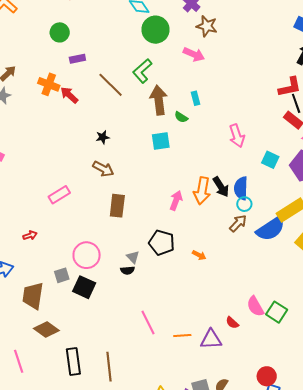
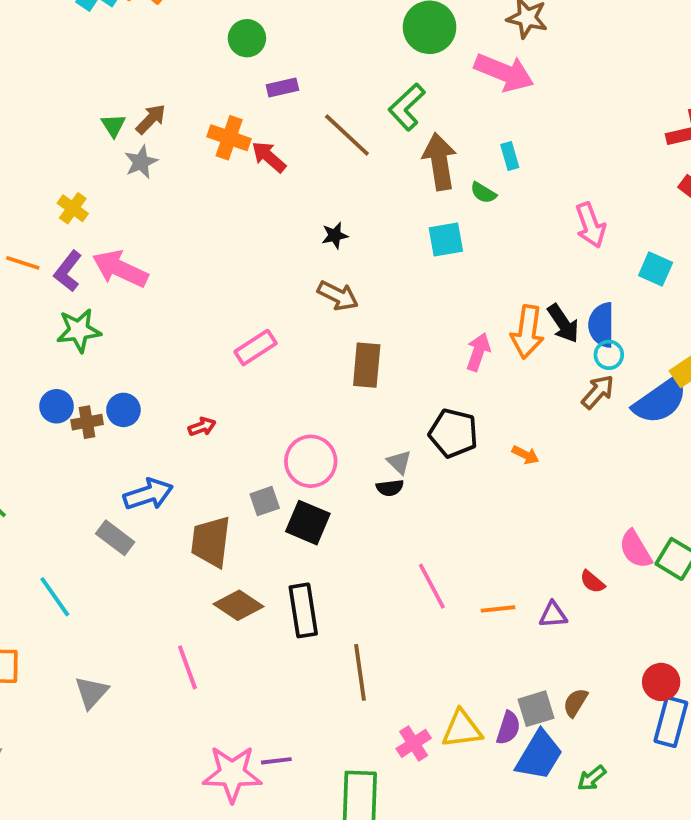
pink arrow: (194, 54) -> (504, 72), size x1.4
purple triangle: (211, 339) -> (553, 615), size x0.7
black rectangle: (73, 361) -> (303, 610), moved

